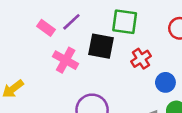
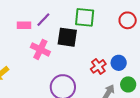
pink rectangle: (46, 28) -> (24, 25), turned -32
red cross: (141, 59) -> (98, 66), moved

